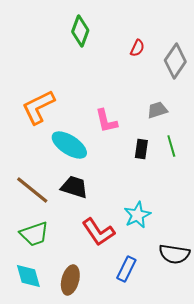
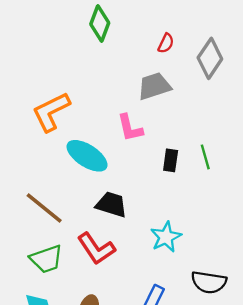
gray trapezoid: (157, 110) -> (154, 86), moved, size x1.4
black trapezoid: (74, 187) -> (111, 204), moved
red L-shape: (98, 232) -> (96, 249), moved

